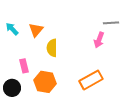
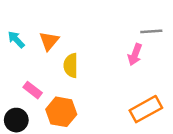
pink rectangle: (24, 66) -> (33, 90), turned -40
orange rectangle: (91, 80) -> (146, 109), moved

